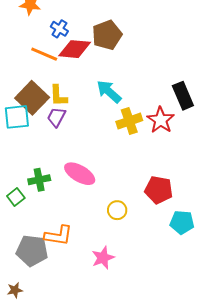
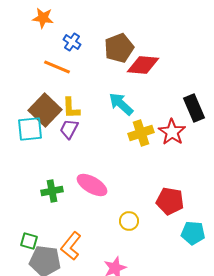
red diamond: (75, 49) -> (143, 65), moved
green square: (16, 197) -> (29, 241), moved, turned -36
orange L-shape: (58, 235) -> (71, 246), turned 120

